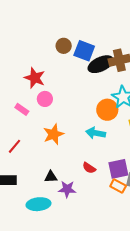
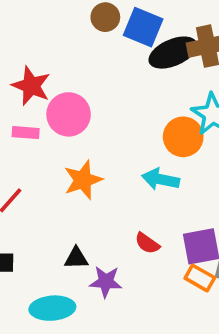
red star: (35, 78) -> (31, 86), moved
pink circle: (45, 99) -> (69, 114), size x1.5
pink rectangle: (22, 109) -> (26, 133), turned -32

